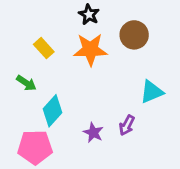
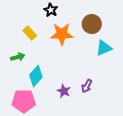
black star: (89, 15) -> (51, 10), moved
green arrow: (26, 83) -> (18, 57), turned -48
cyan triangle: (152, 92) -> (104, 48), moved

